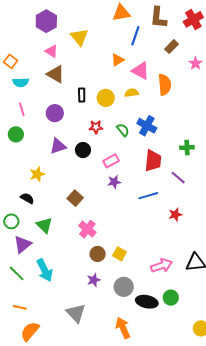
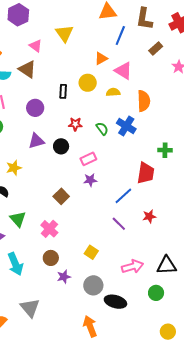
purple hexagon: (46, 21) -> (18, 15), moved
brown triangle: (56, 74) -> (27, 69), moved
orange semicircle: (165, 85) -> (144, 101), moved
yellow circle: (106, 98) -> (88, 83), moved
red trapezoid: (153, 161) -> (146, 173), moved
purple line: (178, 178) -> (119, 224), moved
blue line: (148, 196) -> (123, 196), turned -30
brown square: (75, 198) -> (61, 196), moved
pink cross: (87, 229) -> (49, 229), moved
brown circle: (98, 254) -> (51, 258), moved
green circle: (171, 298) -> (156, 293), moved
gray triangle: (76, 313) -> (30, 308), moved

